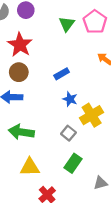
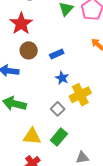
brown circle: (19, 72) -> (29, 50), moved
yellow triangle: (30, 167) -> (32, 136), moved

